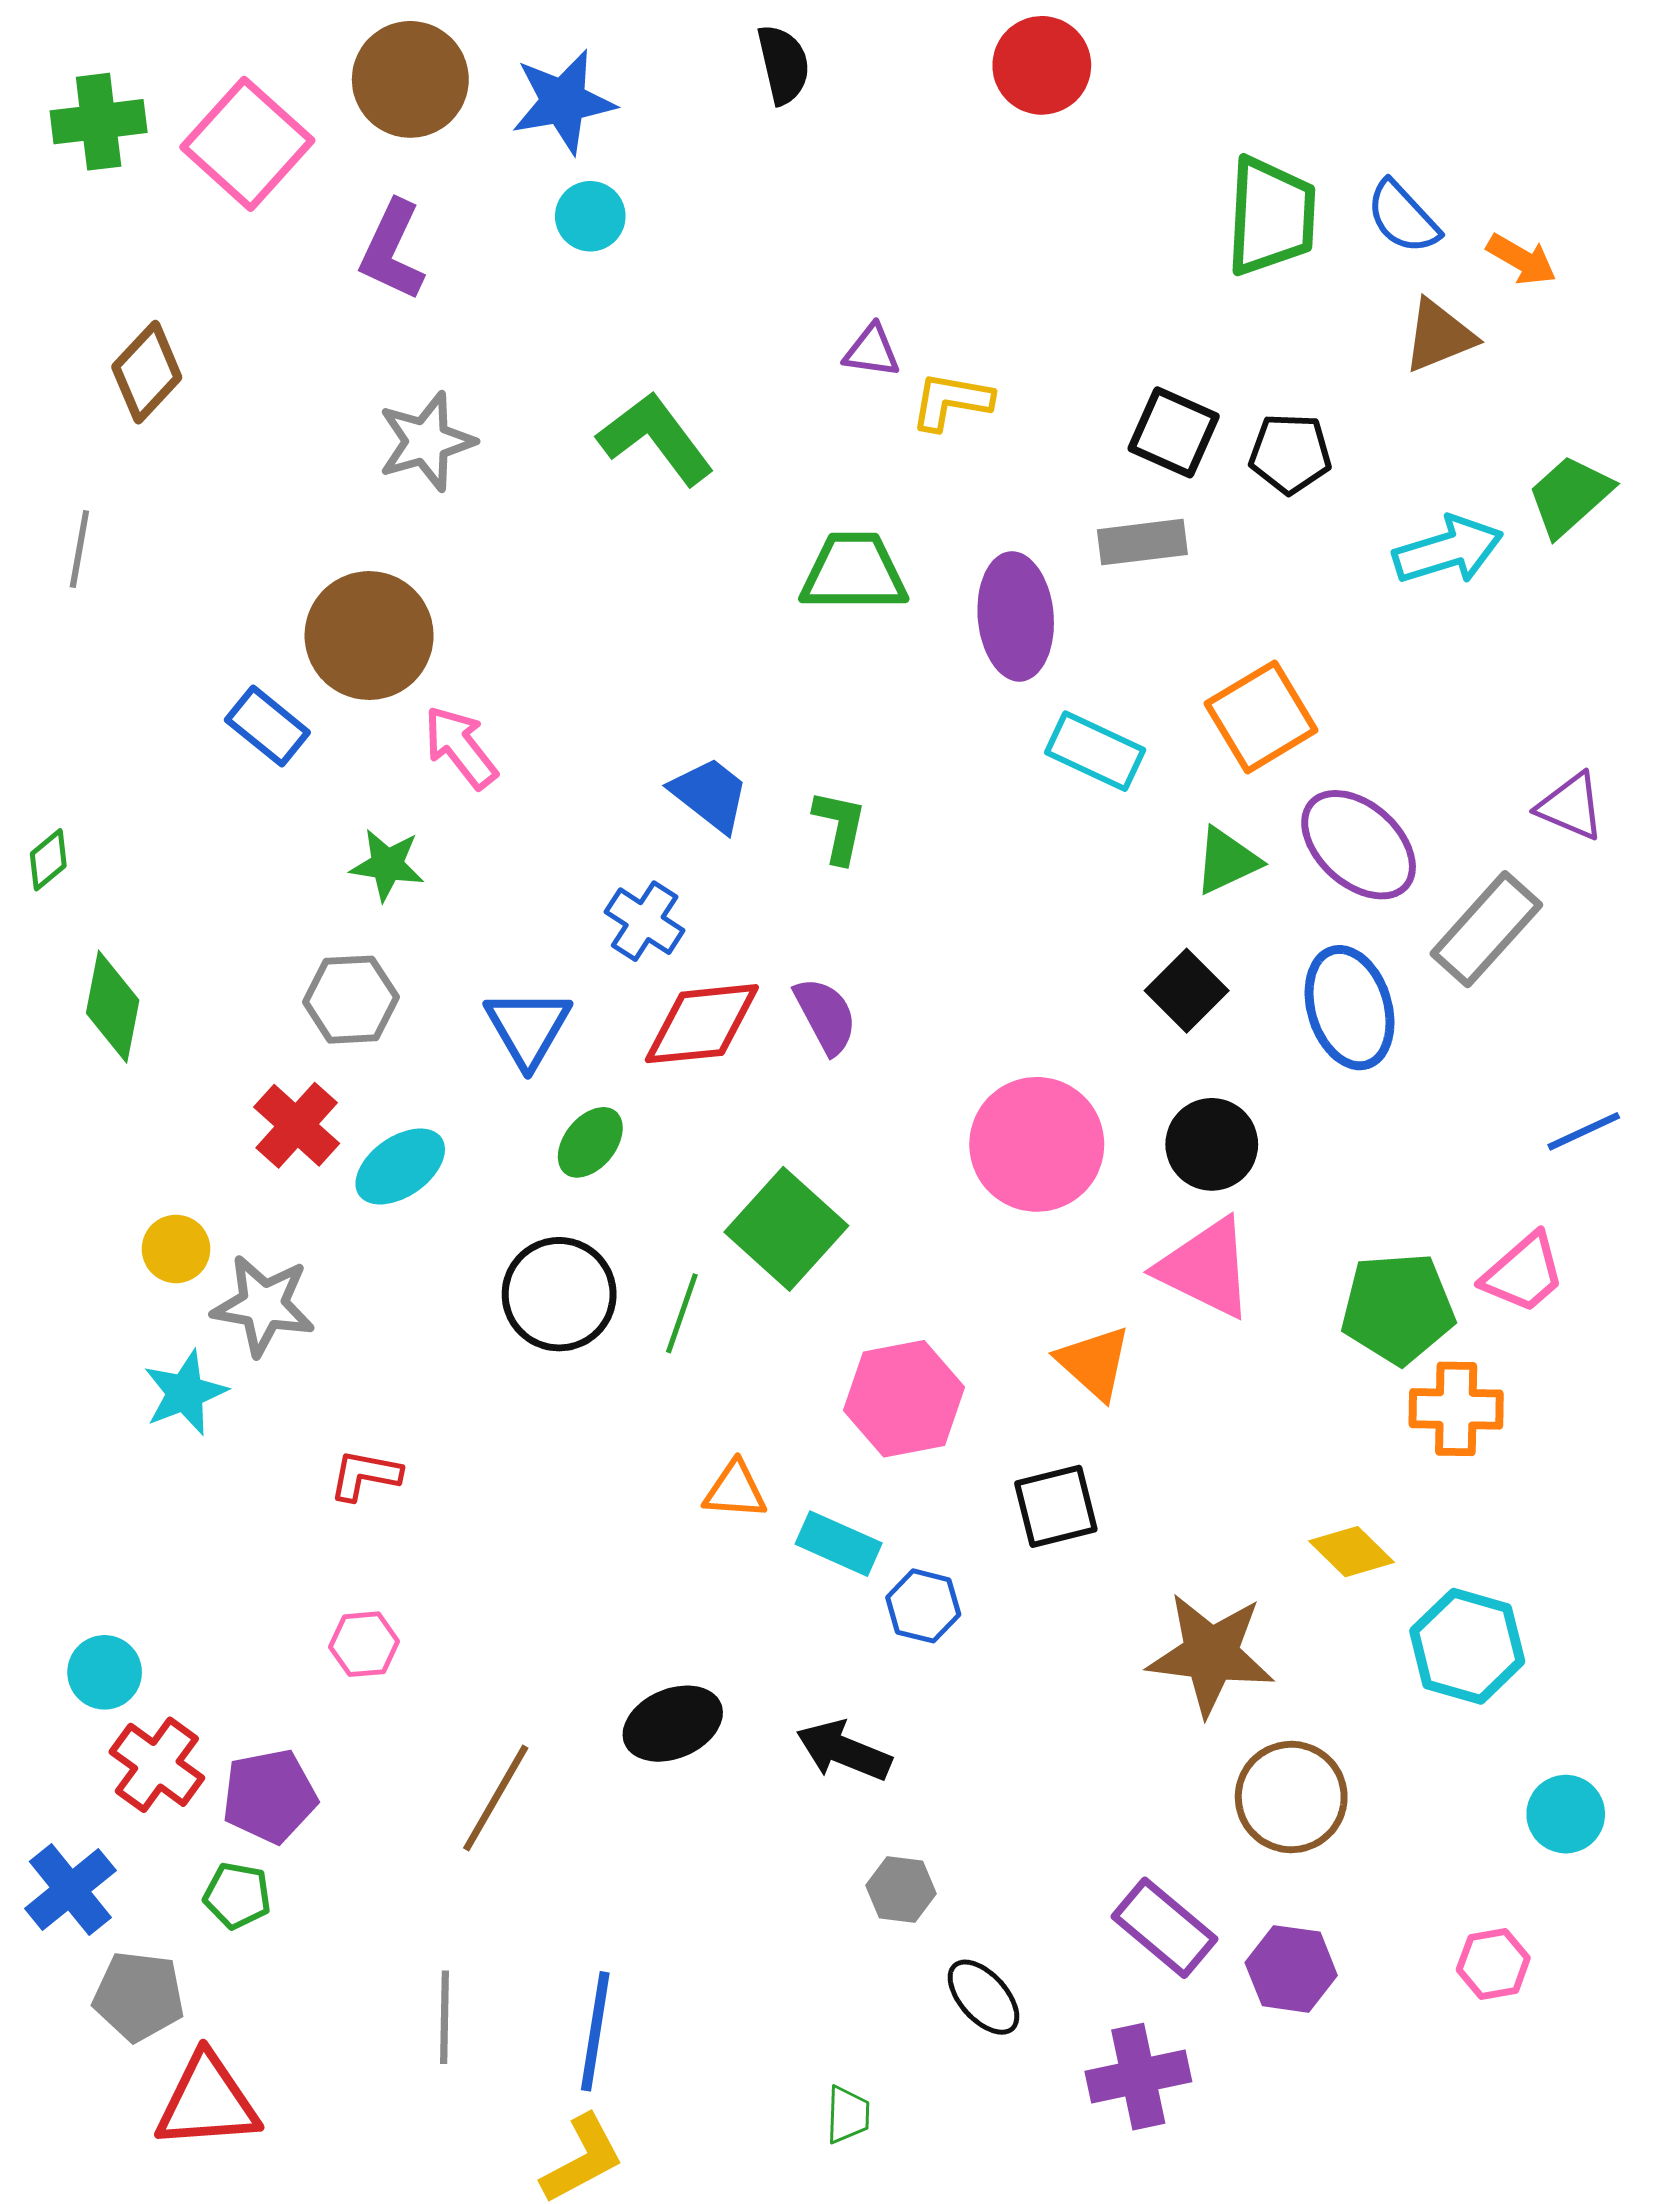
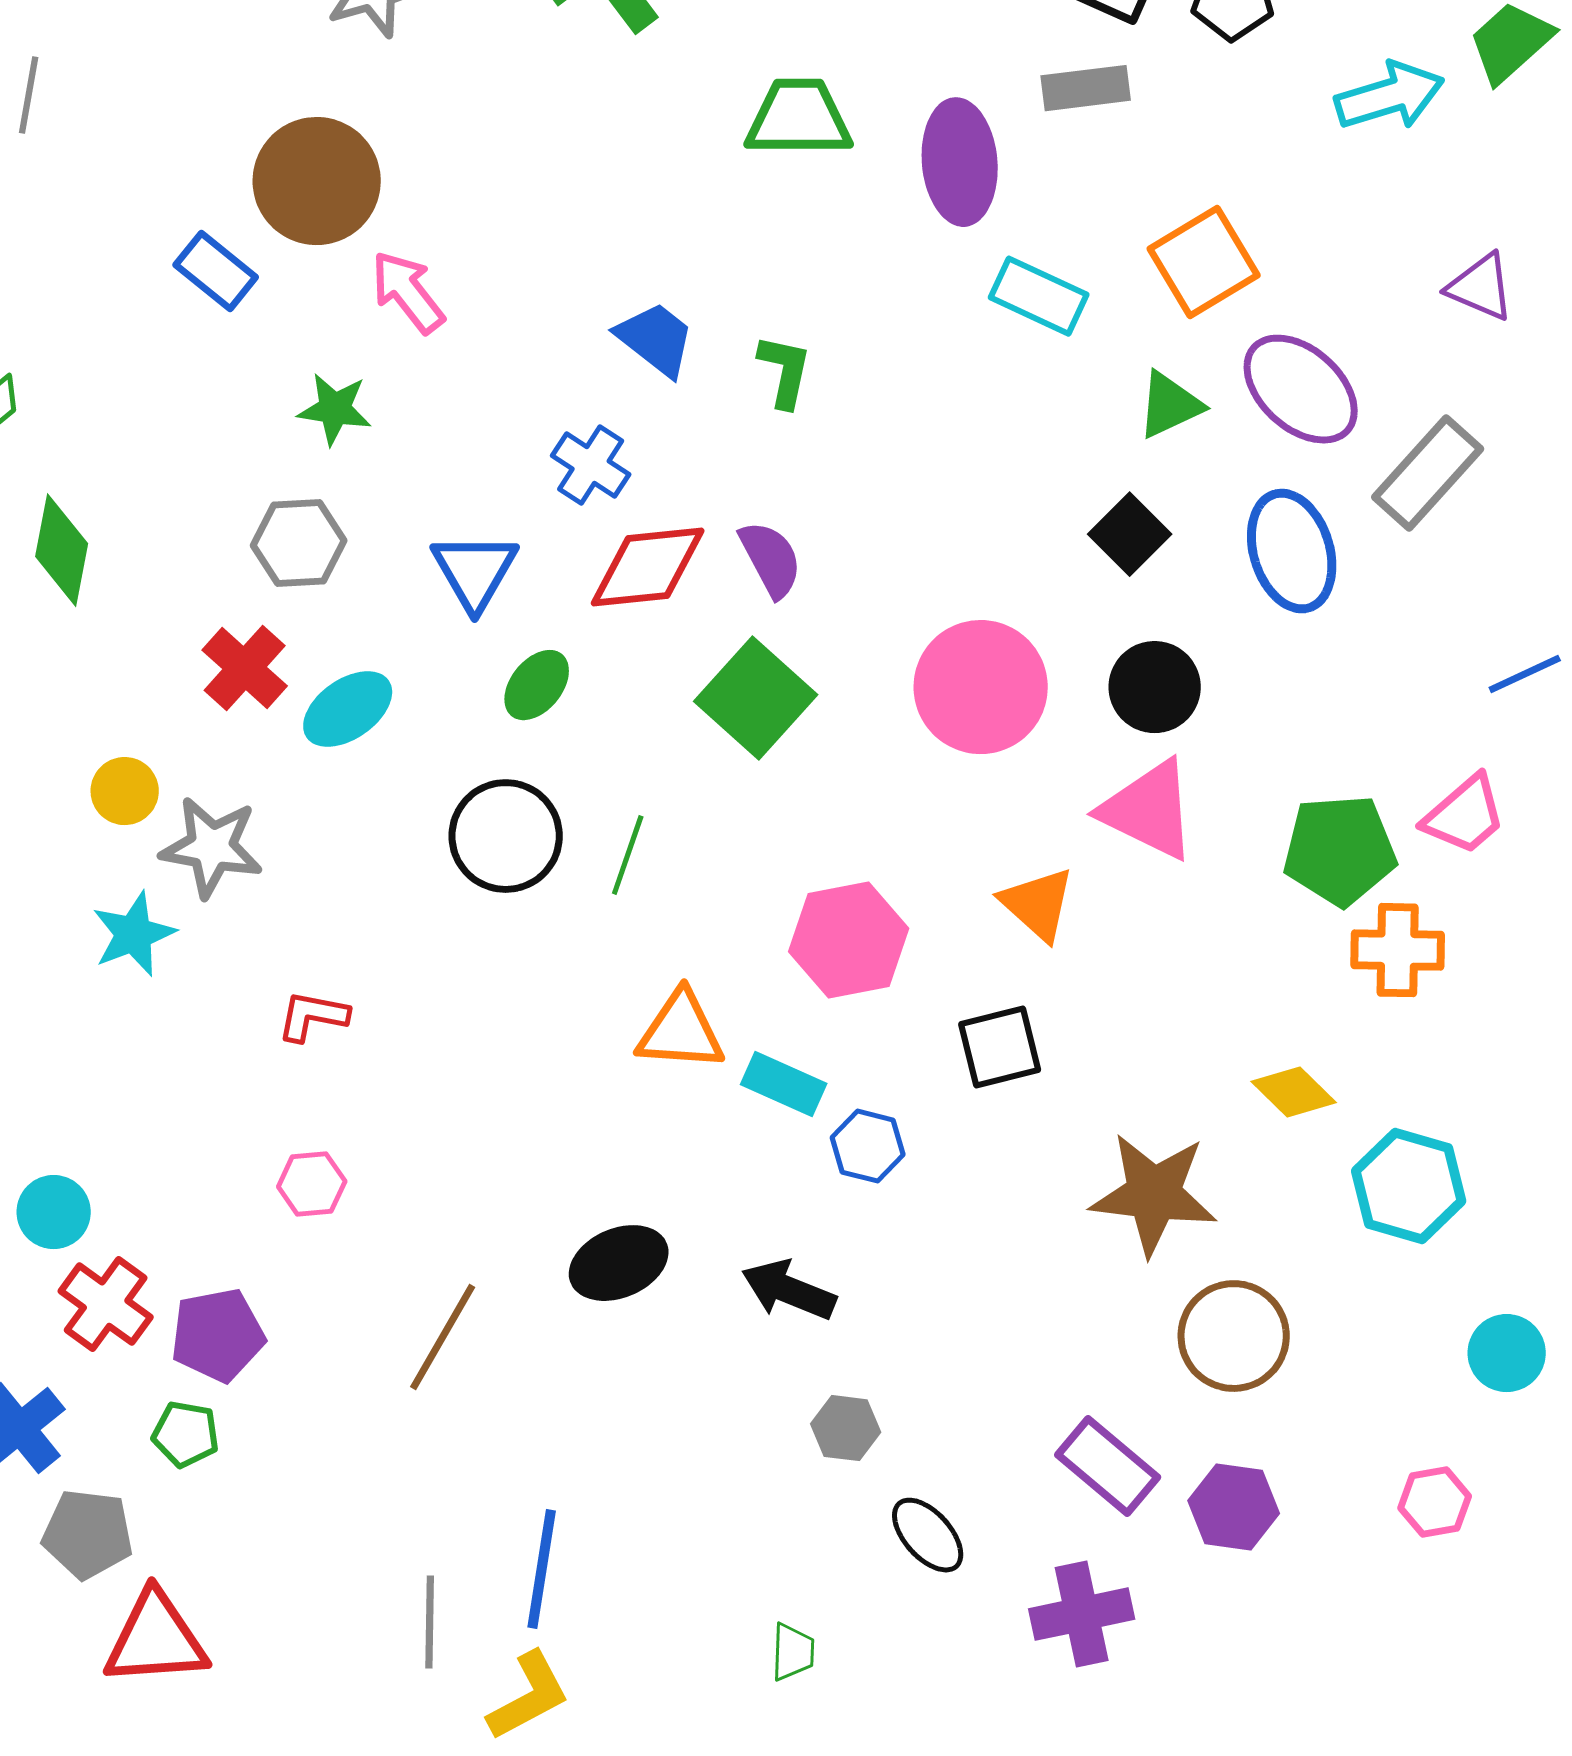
purple triangle: (1571, 806) -> (1481, 287), moved
green square: (786, 1229) -> (756, 698), moved
orange triangle: (735, 1490) -> (681, 1031), size x1.4
gray line: (444, 2017) -> (430, 1622), moved

